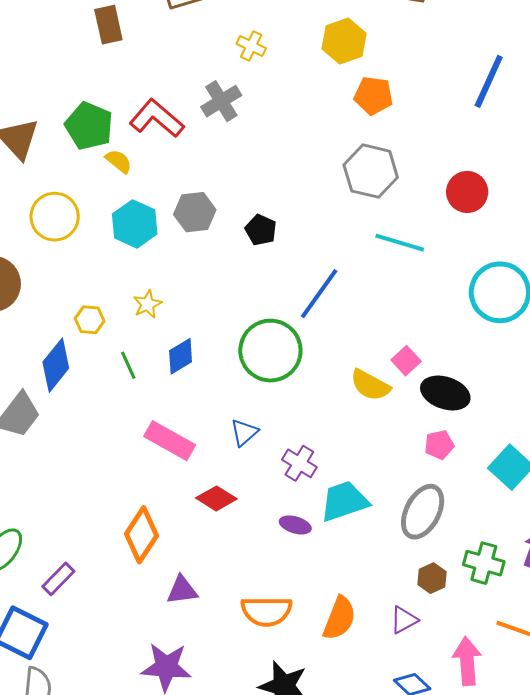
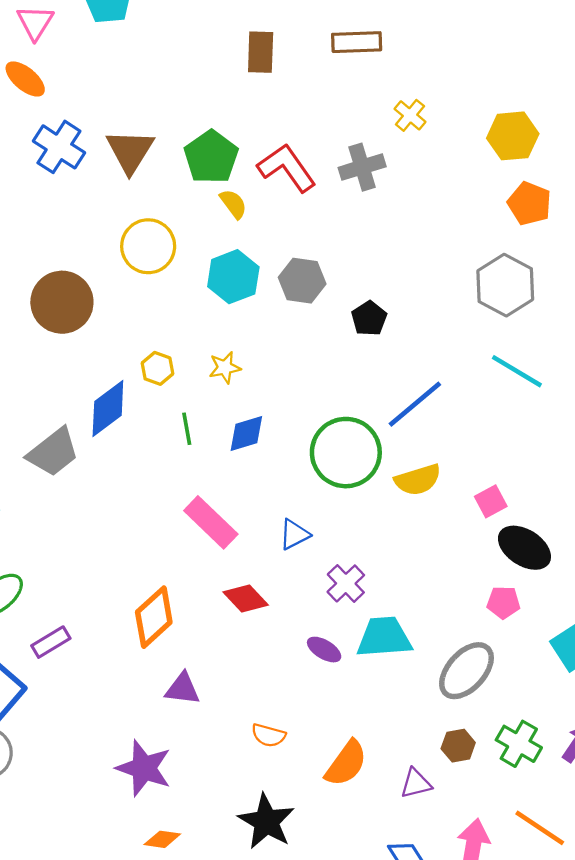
yellow semicircle: (370, 385) -> (418, 480), moved, turned -60
orange semicircle: (266, 611) -> (269, 735), size x0.6

